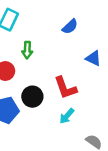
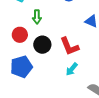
black circle: (32, 97) -> (42, 45), moved

